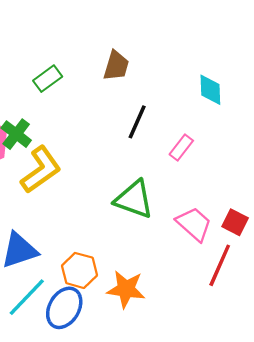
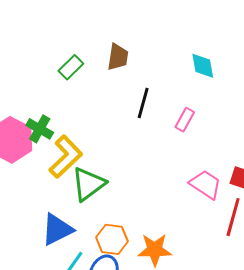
green rectangle: (48, 79) -> (71, 67), moved
green triangle: (134, 199) -> (88, 184), moved, turned -48

